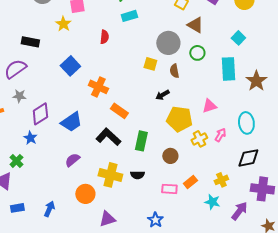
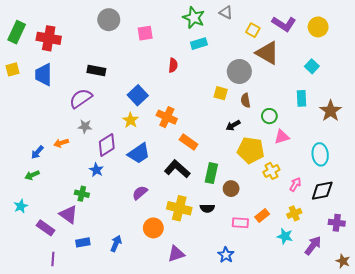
yellow star: (63, 24) -> (131, 120), moved
brown triangle: (195, 25) -> (267, 53), size x1.4
green circle: (197, 53) -> (269, 116), moved
cyan rectangle: (228, 69) -> (302, 98), size x0.7
pink arrow: (220, 135) -> (295, 184), moved
brown circle: (170, 156) -> (231, 189), moved
green cross: (16, 161) -> (82, 194), turned -32
purple cross: (262, 189) -> (337, 223), size x0.7

